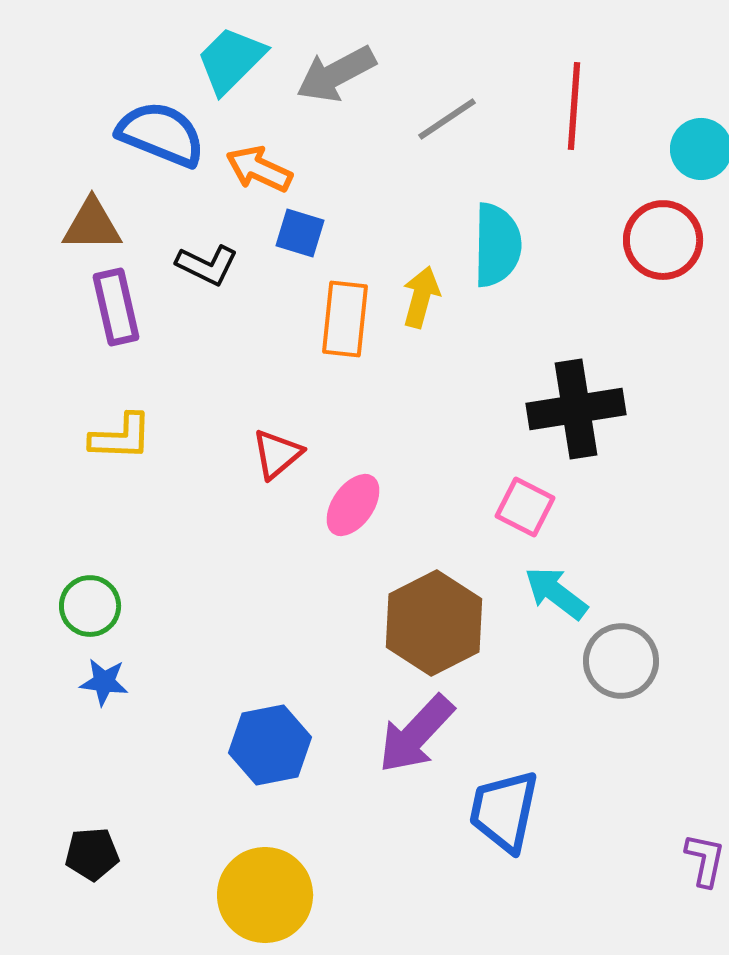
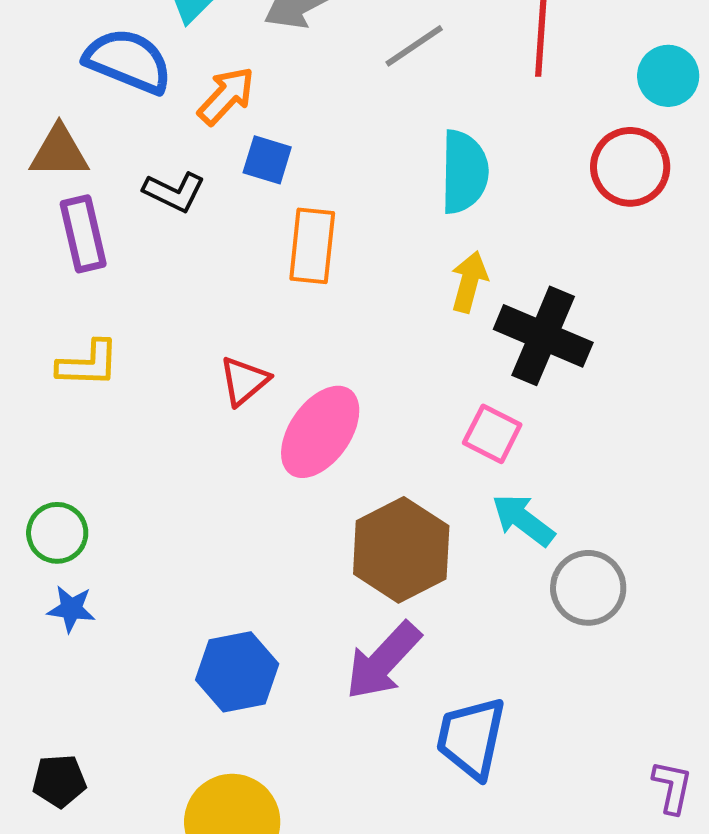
orange arrow: (259, 169) -> (226, 96), turned 108
yellow arrow: (421, 297) -> (469, 282), moved
black cross: (576, 409) -> (543, 336), turned 32
pink ellipse: (353, 505) -> (320, 432), size x1.5

